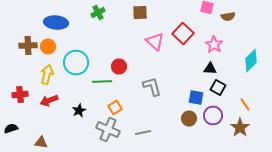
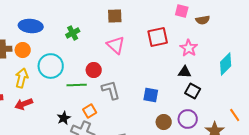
green cross: (98, 12) -> (73, 33), moved
red square: (183, 34) -> (158, 37), turned 35
pink triangle: (155, 42) -> (116, 45), moved
gray L-shape: (152, 86) -> (111, 90), moved
blue square: (196, 98) -> (151, 95), moved
orange line: (245, 104) -> (235, 115), moved
black star: (79, 110) -> (64, 118), moved

